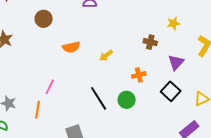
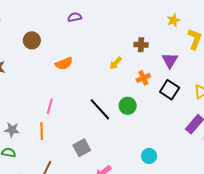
yellow star: (173, 23) -> (173, 20), moved
yellow arrow: (106, 56) -> (116, 63), moved
orange cross: (139, 75) -> (143, 78), moved

